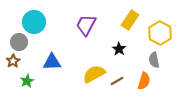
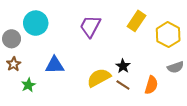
gray circle: (19, 42) -> (12, 39), moved
black star: (119, 49) -> (123, 66), moved
gray semicircle: (154, 60) -> (175, 67), moved, turned -98
brown line: (117, 81) -> (123, 85), turned 64

